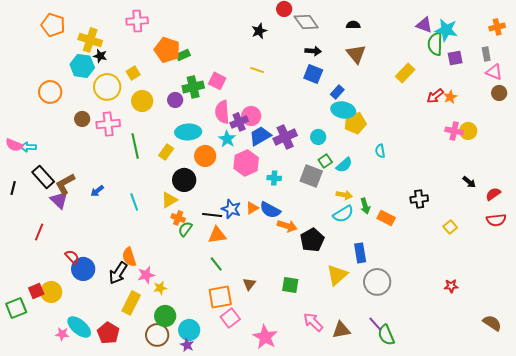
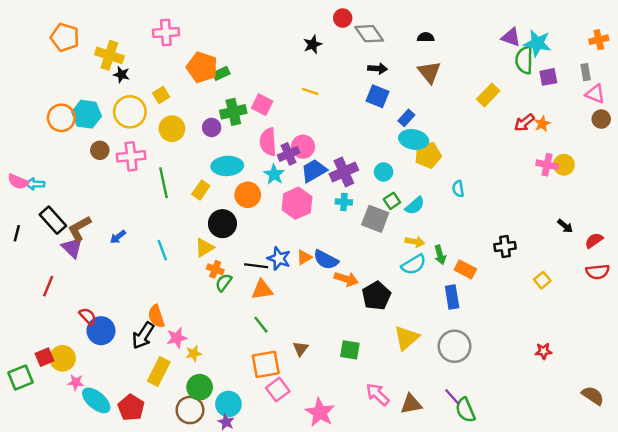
cyan hexagon: (82, 66) -> (87, 114), moved
cyan cross: (274, 178) -> (344, 202), moved
blue rectangle: (360, 253) -> (452, 297), moved
pink star: (62, 334) -> (76, 382), moved

